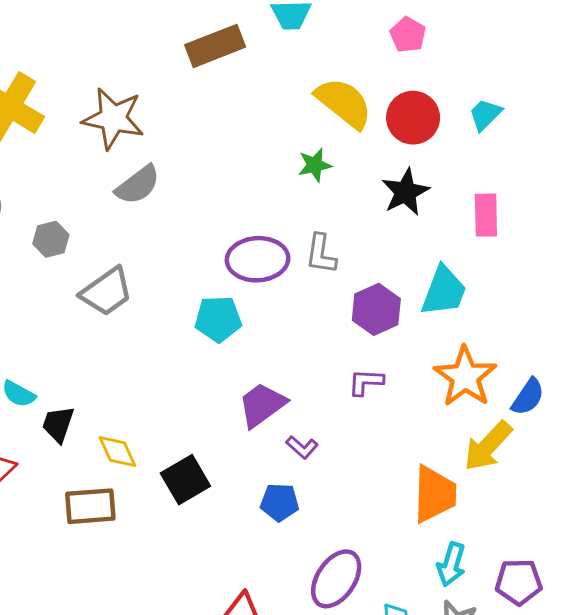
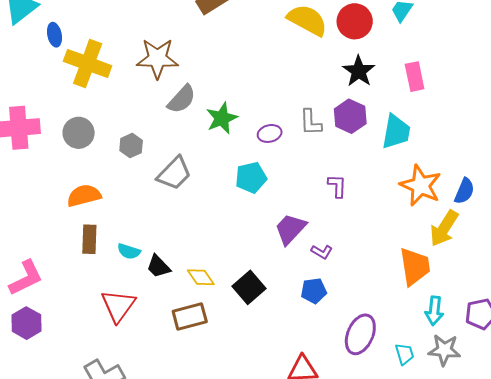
green star: (315, 165) -> (222, 118), moved, size x1.4
purple ellipse: (258, 259) -> (270, 133), size x0.6
purple hexagon: (376, 309) -> (350, 116), moved
purple L-shape: (366, 382) -> (337, 186), moved, turned 100
black trapezoid: (58, 424) -> (158, 266), turned -52

